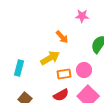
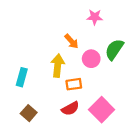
yellow arrow: (50, 58) -> (58, 66), turned -54
pink circle: (84, 70) -> (91, 59), moved

